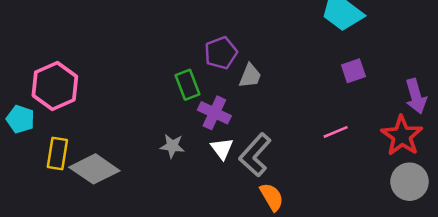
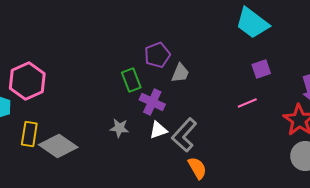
pink line: (336, 132) -> (247, 103), moved
white triangle: (222, 149) -> (158, 130), turned 48

